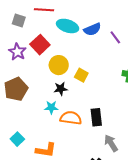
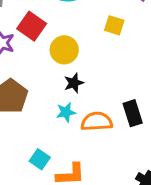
yellow square: (81, 75) -> (114, 25), moved
cyan square: (17, 139) -> (40, 159), moved

